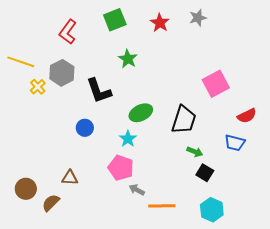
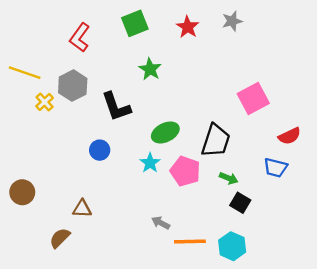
pink pentagon: (121, 168) -> (185, 171), moved
brown circle: (26, 189) -> (22, 192), moved
cyan hexagon: (212, 210) -> (232, 246), moved

